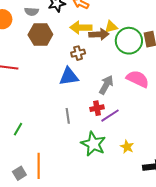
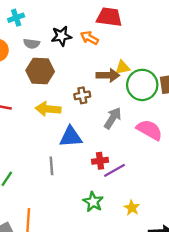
yellow arrow: (81, 28) -> (48, 109), moved
blue triangle: (69, 76) -> (71, 137), moved
gray arrow: (106, 85) -> (113, 118), moved
gray line: (68, 116) -> (51, 166), moved
green star: (93, 144) -> (93, 202), size x0.7

